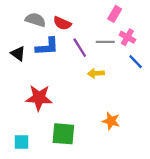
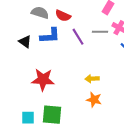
yellow arrow: (96, 73) -> (92, 79), moved
orange star: (111, 121) -> (94, 100), moved
green square: (63, 134) -> (52, 115), moved

